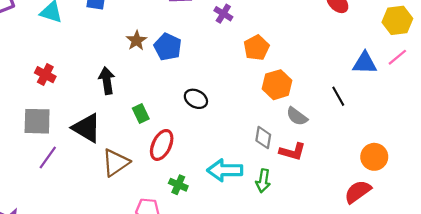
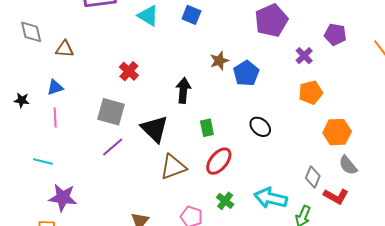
orange pentagon: (256, 48) -> (311, 92), moved

